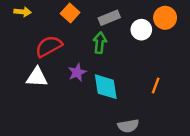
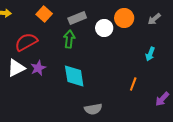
purple star: (77, 72) -> (38, 68), moved
white triangle: (37, 77) -> (16, 68), turned -30
orange line: (156, 85) -> (133, 84), moved

